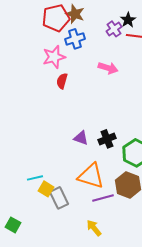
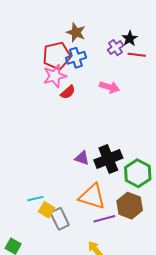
red pentagon: (56, 18) -> (57, 56), moved
red semicircle: (62, 81) -> (68, 92), moved, turned -147
black cross: (107, 139) -> (108, 159), size x1.5

